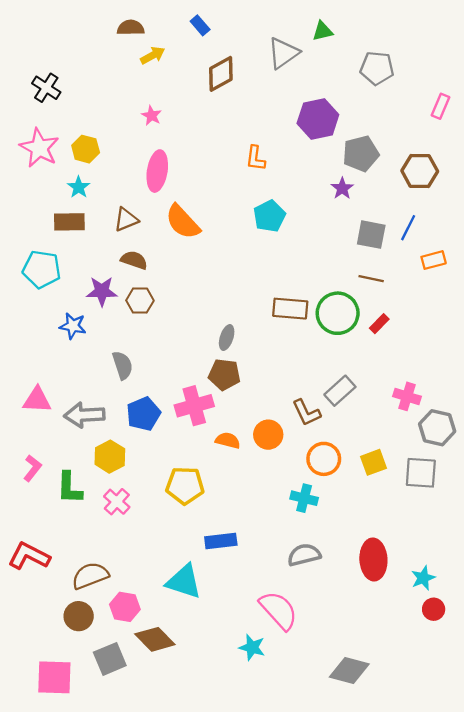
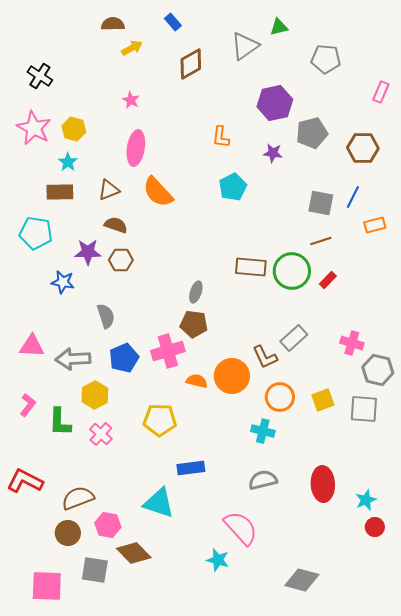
purple star: (342, 188) -> (273, 153), moved, turned -30
brown line: (371, 279) -> (321, 241), turned -30
orange circle: (268, 435) -> (232, 376), size x1.4
gray square: (110, 659) -> (95, 570), turned 32

